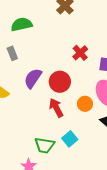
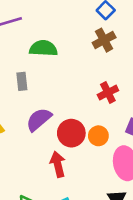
red cross: (80, 53) -> (108, 93), moved
orange circle: (85, 104) -> (98, 136), moved

